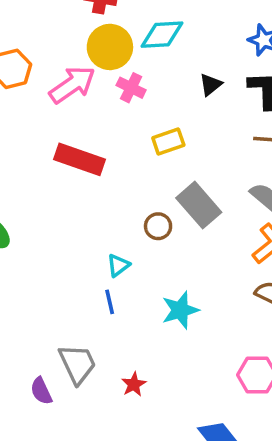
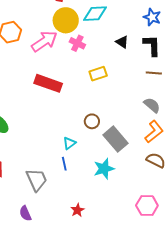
black triangle: (211, 85) -> (122, 42), turned -48
gray rectangle: (199, 205) -> (116, 139), moved
gray trapezoid: (77, 364) -> (37, 180), moved

